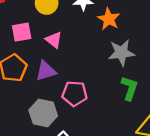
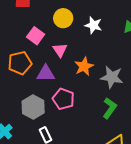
orange star: (109, 19) -> (84, 66), moved
pink square: (22, 32) -> (36, 36), turned 30

